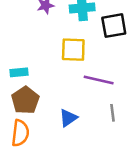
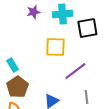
cyan rectangle: (19, 72) -> (12, 65), turned 64
purple line: (99, 80) -> (75, 71), turned -50

